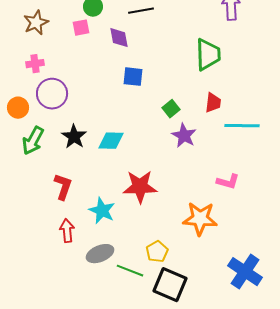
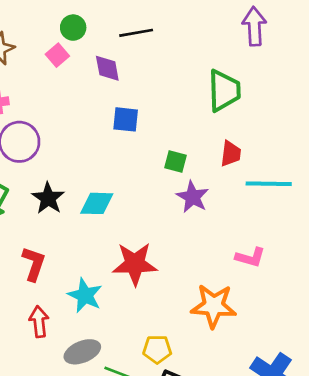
pink square: (81, 28) -> (57, 55), turned -30
green square: (171, 109) -> (176, 161), turned -36
yellow pentagon: (157, 252) -> (157, 349), turned 30

